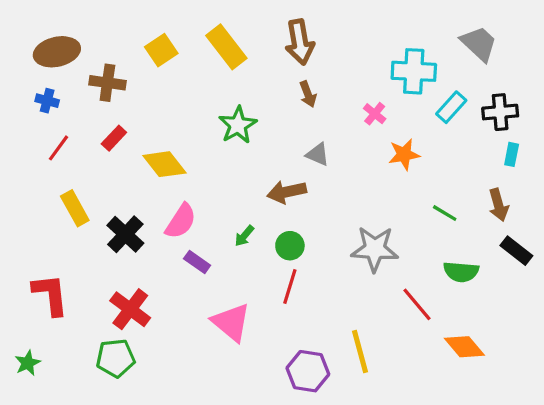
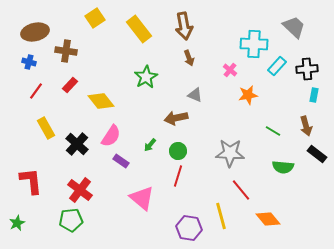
yellow square: (161, 50) -> (95, 18), moved
red line: (417, 304) -> (241, 190), moved
orange diamond: (464, 347) -> (268, 219), moved

